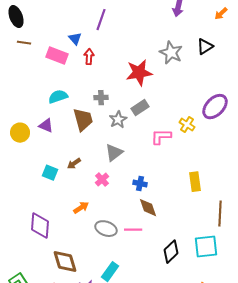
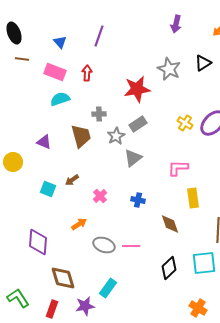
blue triangle: (75, 39) -> (60, 42), moved
cyan semicircle: (58, 97) -> (60, 99), moved
yellow cross: (187, 125) -> (185, 123), moved
yellow circle: (20, 133) -> (13, 162), moved
pink L-shape: (161, 137) -> (178, 168), moved
gray triangle: (114, 153) -> (133, 158), moved
brown diamond: (148, 208) -> (170, 224), moved

